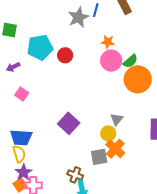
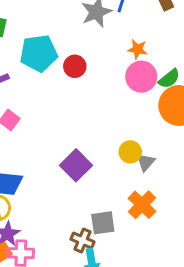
yellow circle: (108, 133) -> (130, 152), moved
gray square: (99, 157) -> (103, 223), moved

